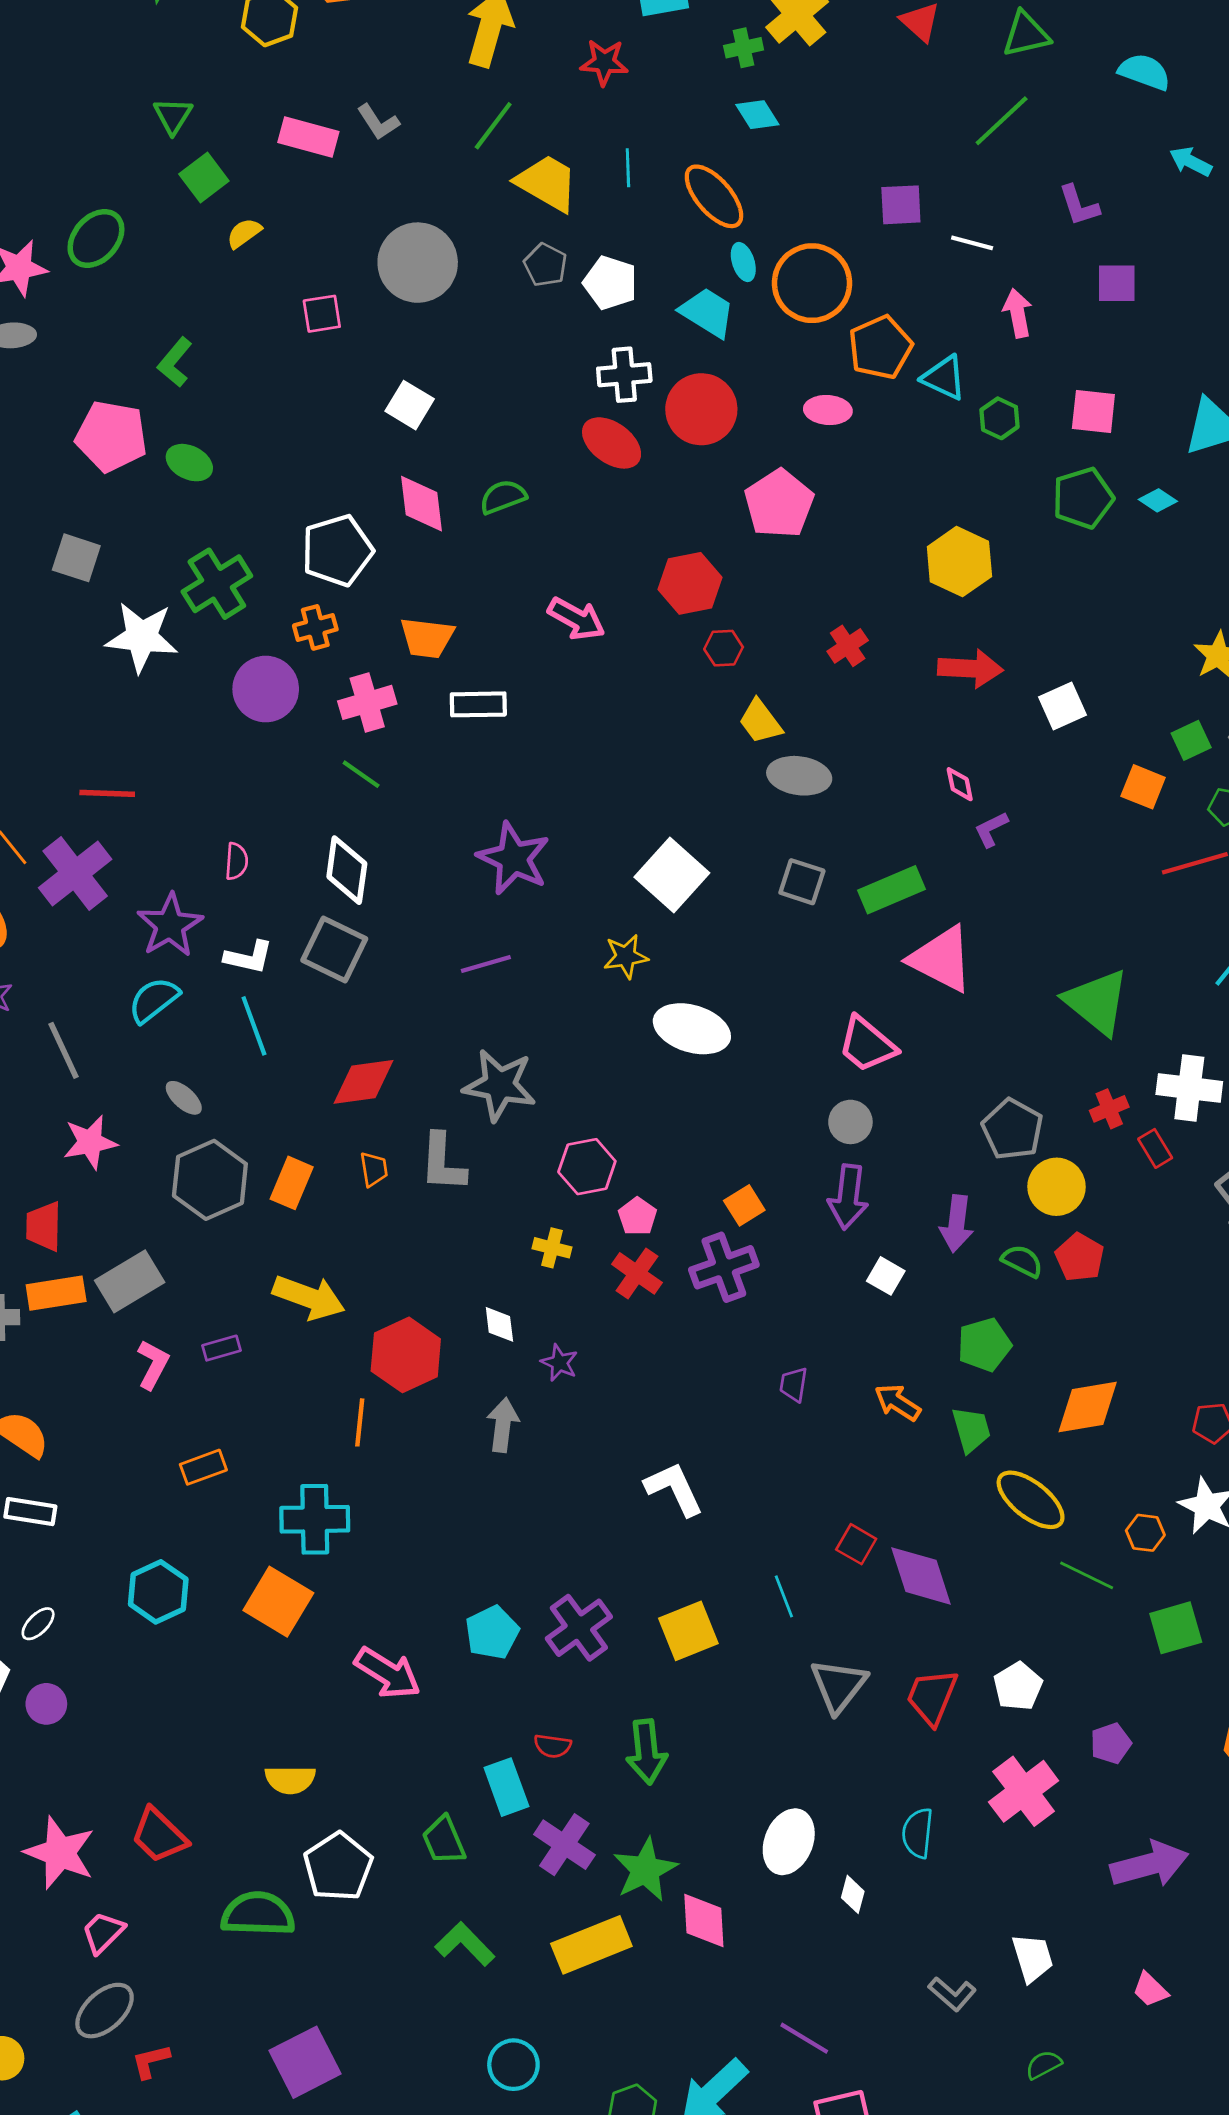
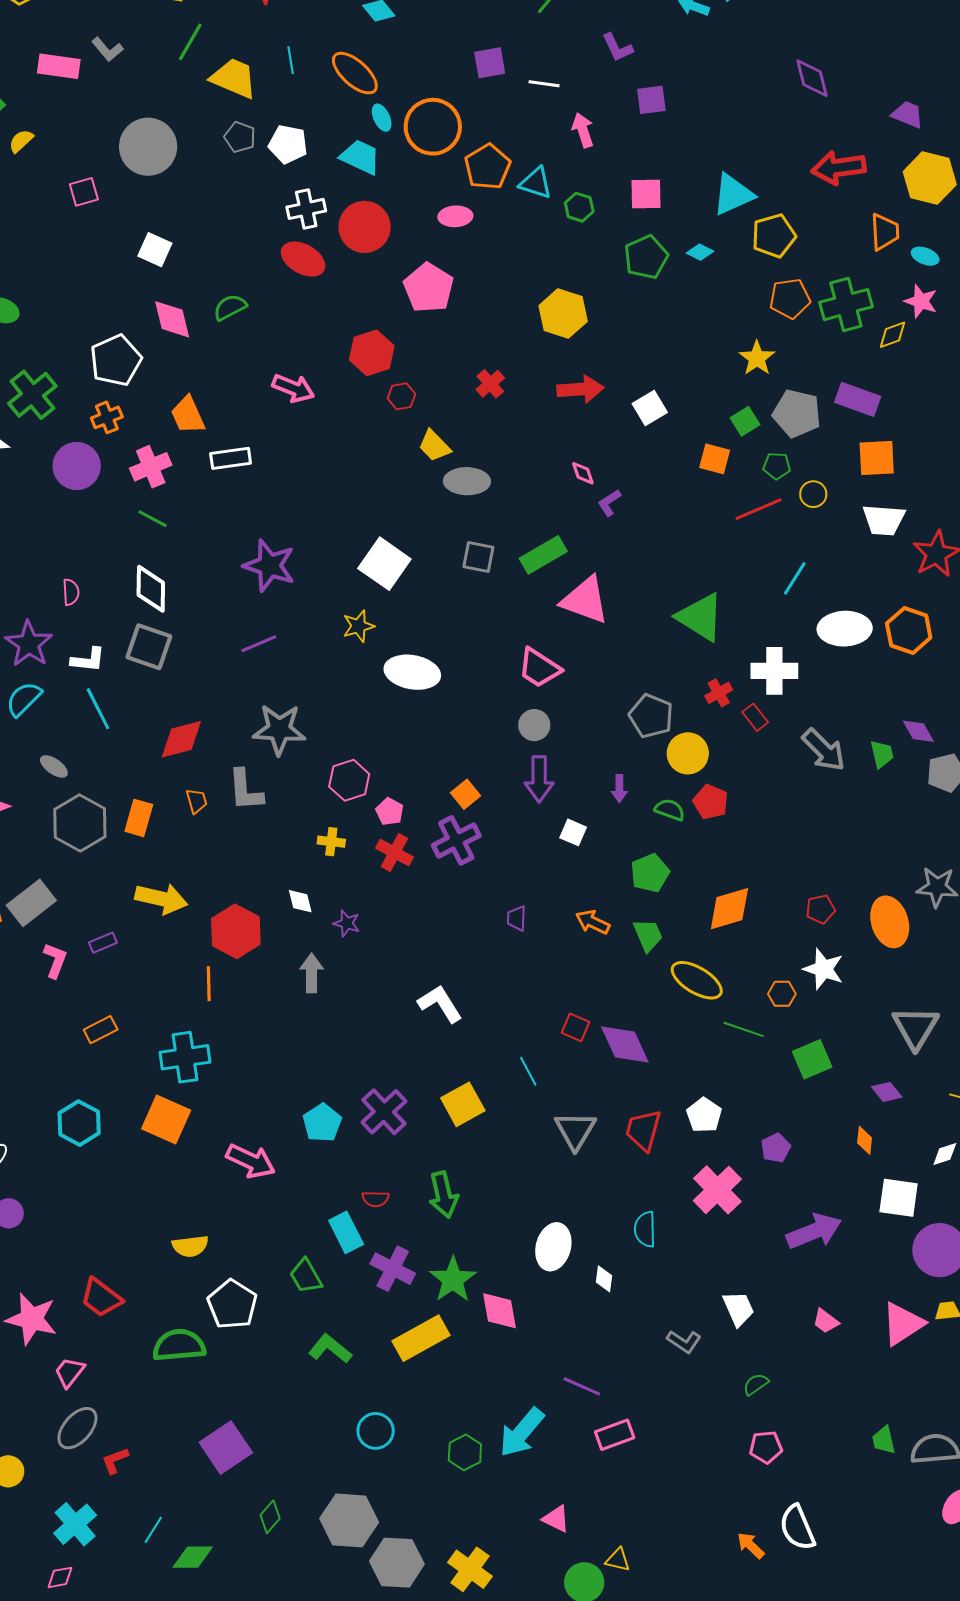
orange trapezoid: (427, 638) -> (188, 415), turned 66
purple arrow: (957, 1224) -> (619, 789), size x0.7

